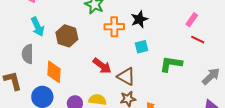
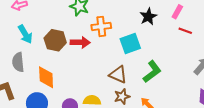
black star: (139, 19) -> (148, 17), moved
cyan square: (141, 47) -> (130, 44), size x1.5
green L-shape: (171, 64) -> (152, 72), moved, turned 140
red arrow: (102, 66) -> (80, 42), moved, turned -30

